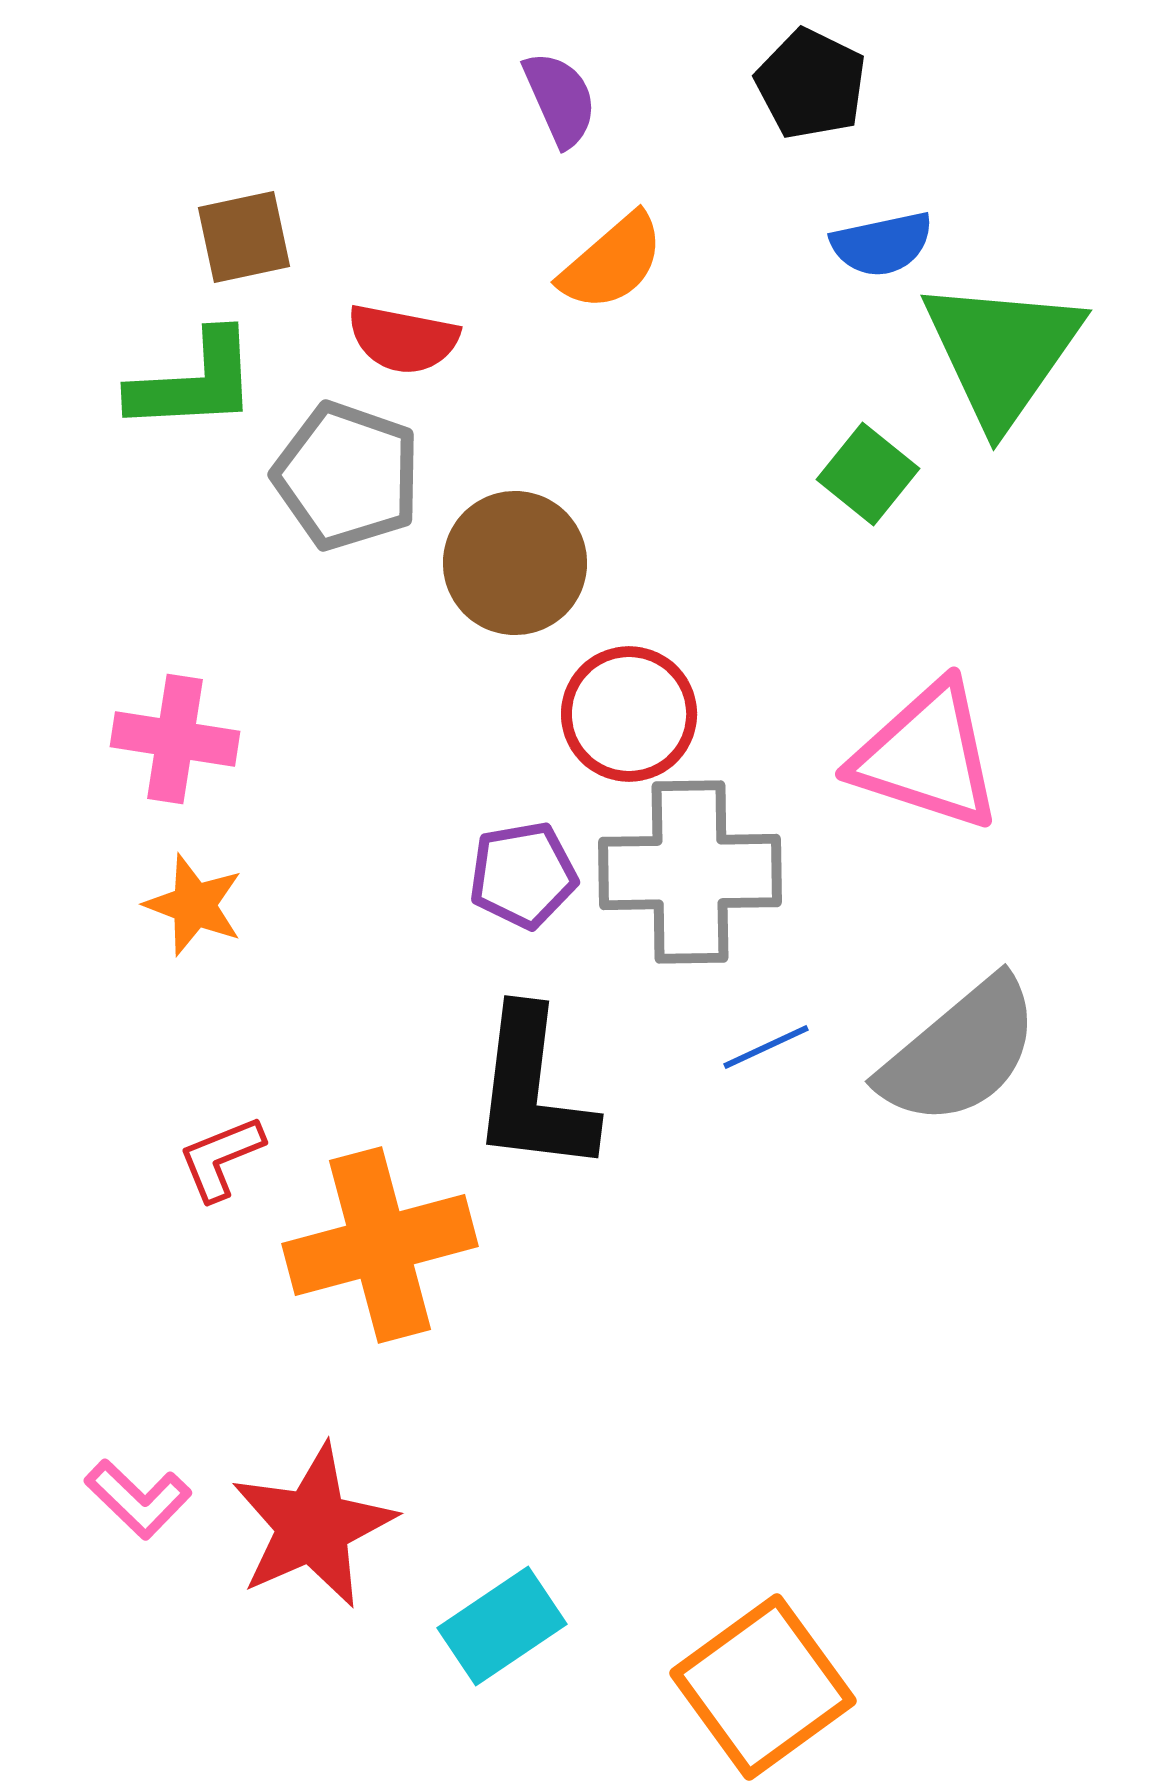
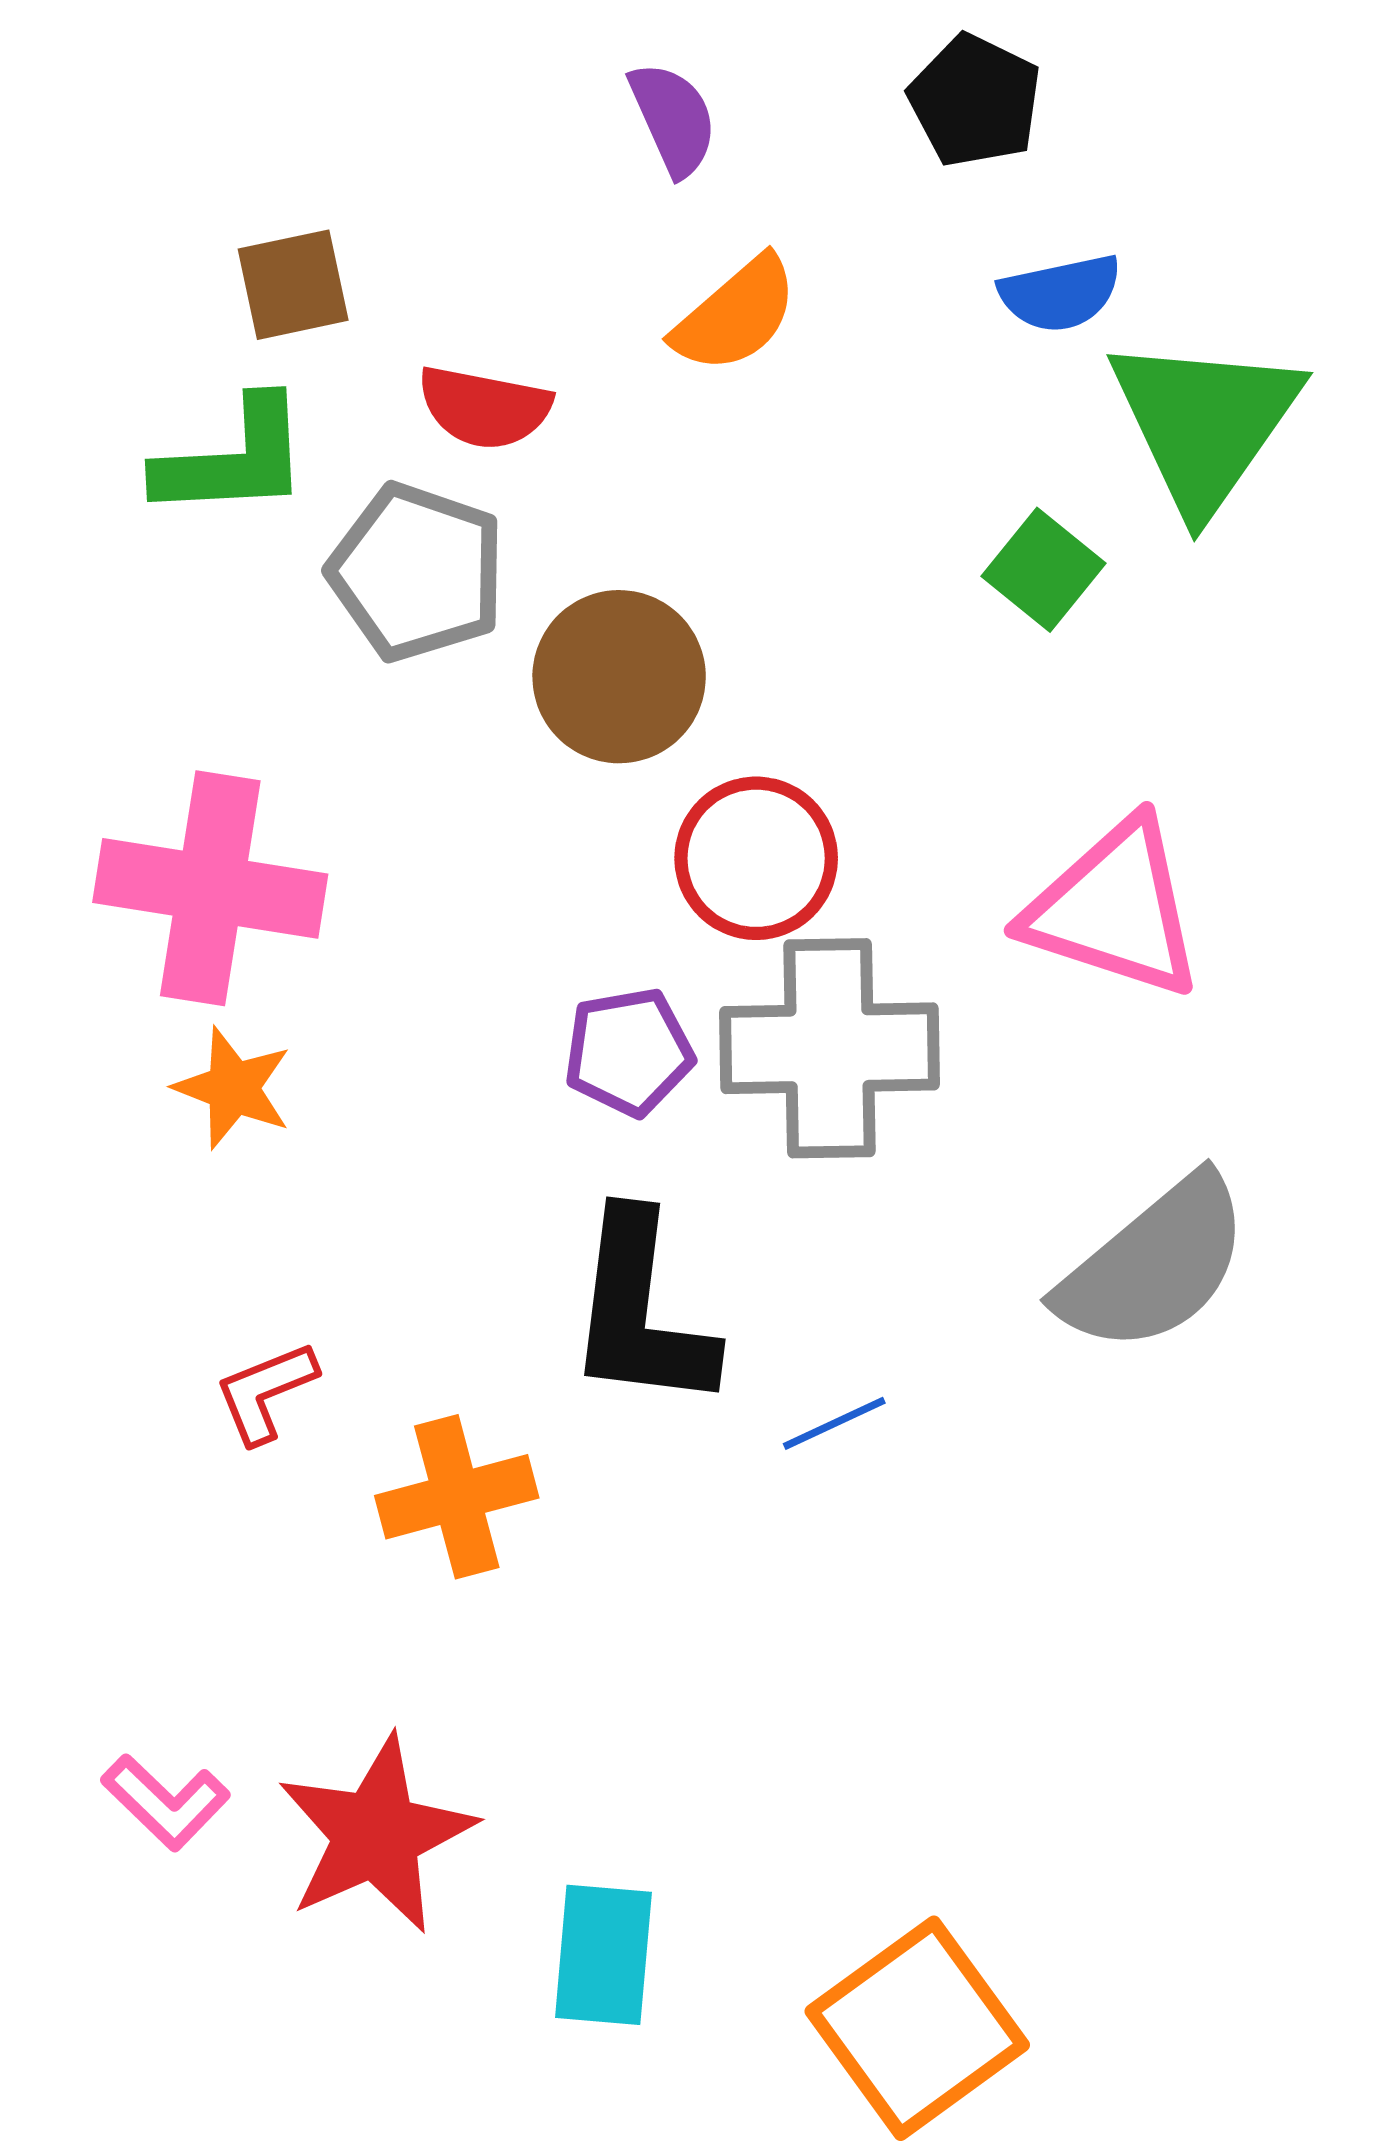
pink cross: (175, 739) -> (210, 888), size x1.5
blue line: (766, 1047) -> (834, 1423), moved
orange cross: (380, 1245) -> (457, 1497), size x0.7
cyan rectangle: (502, 1626) -> (603, 1955), turned -51

